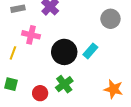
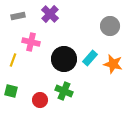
green cross: (64, 84) -> (64, 91), turned -30
orange star: (114, 89) -> (113, 64), moved

